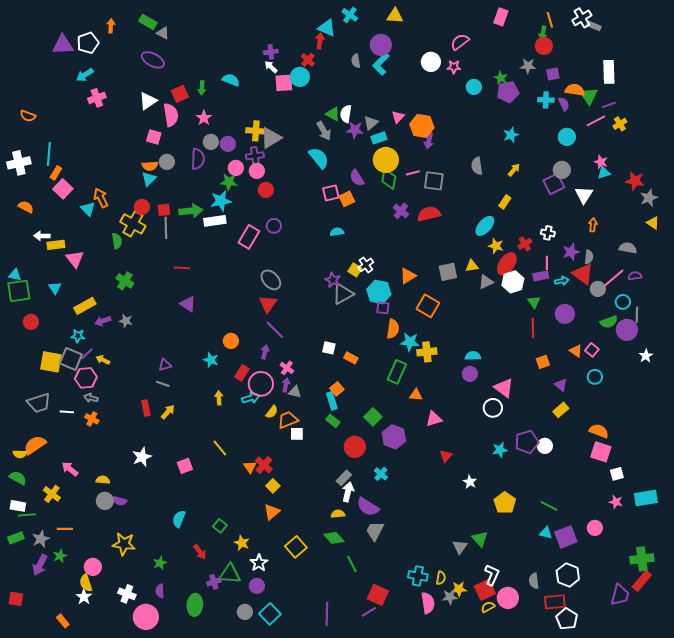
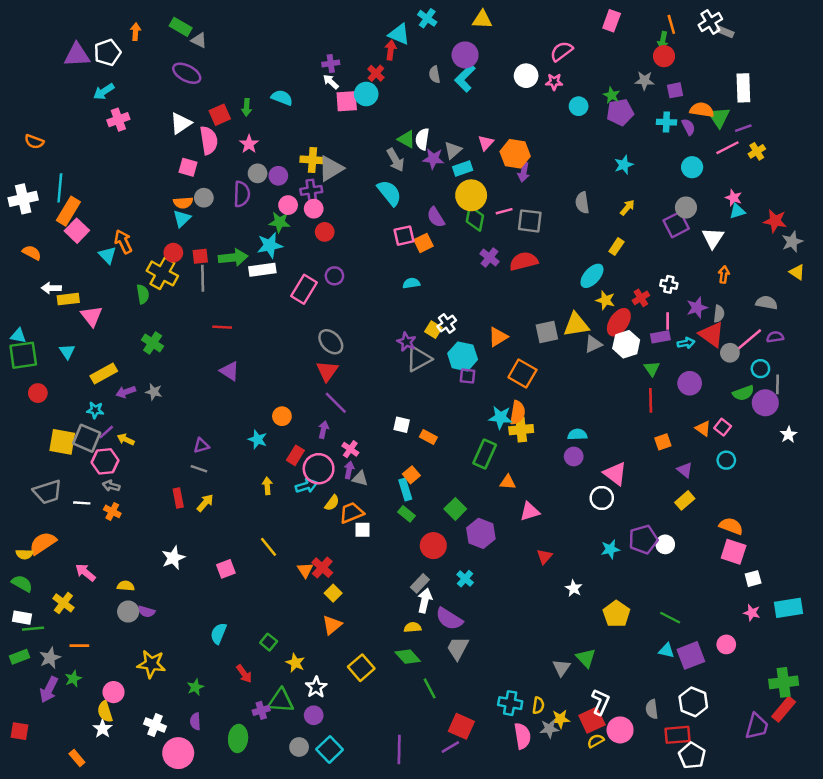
orange rectangle: (56, 173) -> (68, 211), size x1.6
yellow triangle: (472, 266) -> (576, 325), size x1.6
orange semicircle: (393, 329) -> (518, 413), moved

